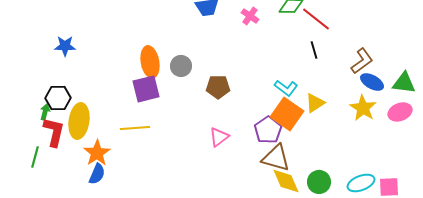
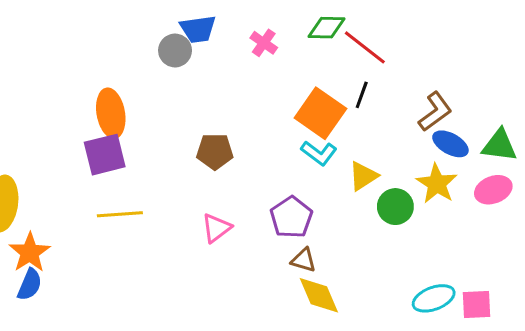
black line: (314, 50) -> (362, 95), turned 36
gray circle: (181, 66) -> (175, 50), moved
orange square: (287, 114) -> (320, 113), moved
yellow line: (135, 128) -> (120, 214), moved
brown triangle: (276, 158) -> (304, 260), size x0.6
green circle: (319, 182) -> (395, 207), moved

